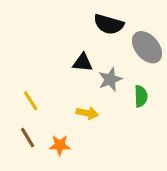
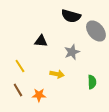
black triangle: (83, 63) -> (41, 41), moved
green semicircle: (141, 96) -> (92, 82), moved

